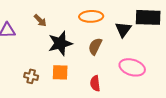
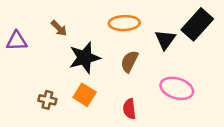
black rectangle: (148, 17) -> (197, 24), turned -50
orange square: (60, 72) -> (85, 95), turned 30

